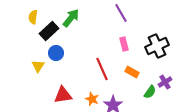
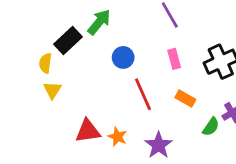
yellow semicircle: (33, 17) -> (45, 63), moved
blue circle: (56, 53) -> (123, 57), moved
orange star: (92, 99) -> (117, 137), moved

